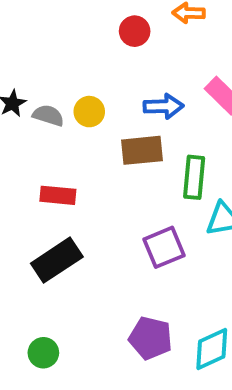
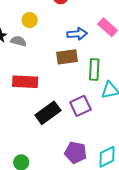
yellow circle: (89, 112) -> (30, 20), moved
red rectangle: (58, 195) -> (25, 82), size x1.4
black rectangle: (57, 260) -> (48, 113), moved

